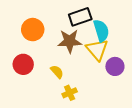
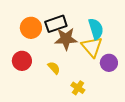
black rectangle: (80, 17) -> (56, 24), moved
yellow cross: (70, 93) -> (78, 88), moved, turned -32

